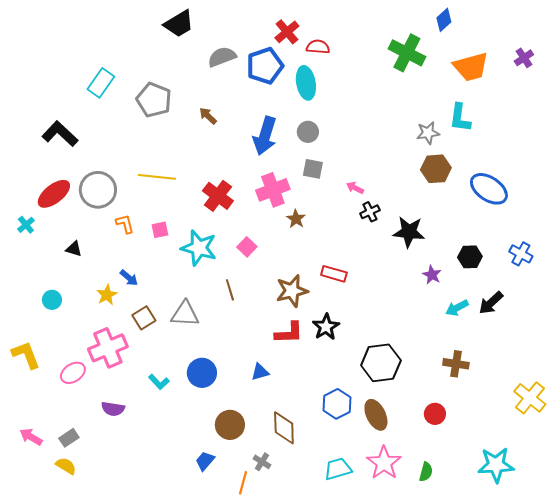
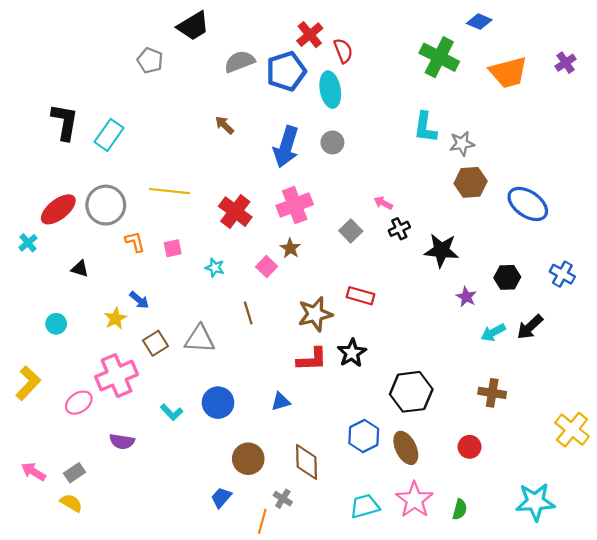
blue diamond: (444, 20) -> (479, 22), turned 65
red semicircle: (318, 47) -> (343, 51), turned 65
cyan rectangle: (101, 83) -> (109, 135), moved
gray pentagon: (154, 100) -> (150, 60), moved, size x0.7
cyan L-shape: (460, 118) -> (425, 127), moved
black L-shape: (60, 134) -> (65, 122), moved, turned 57
gray square: (313, 169) -> (351, 231), moved, turned 35
brown star: (296, 219) -> (290, 248), moved
cyan star: (199, 248) -> (215, 268), size x0.5
yellow L-shape: (26, 355) -> (28, 383), turned 64

